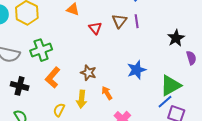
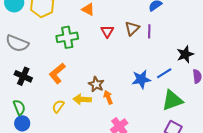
green cross: (41, 50) -> (67, 37), moved
brown star: (88, 73) -> (96, 84), moved
yellow arrow: (82, 99) -> (82, 99), turned 78
blue line: (165, 102) -> (164, 73), moved

